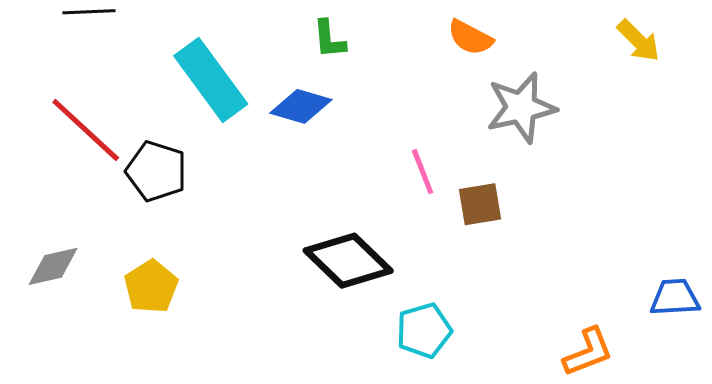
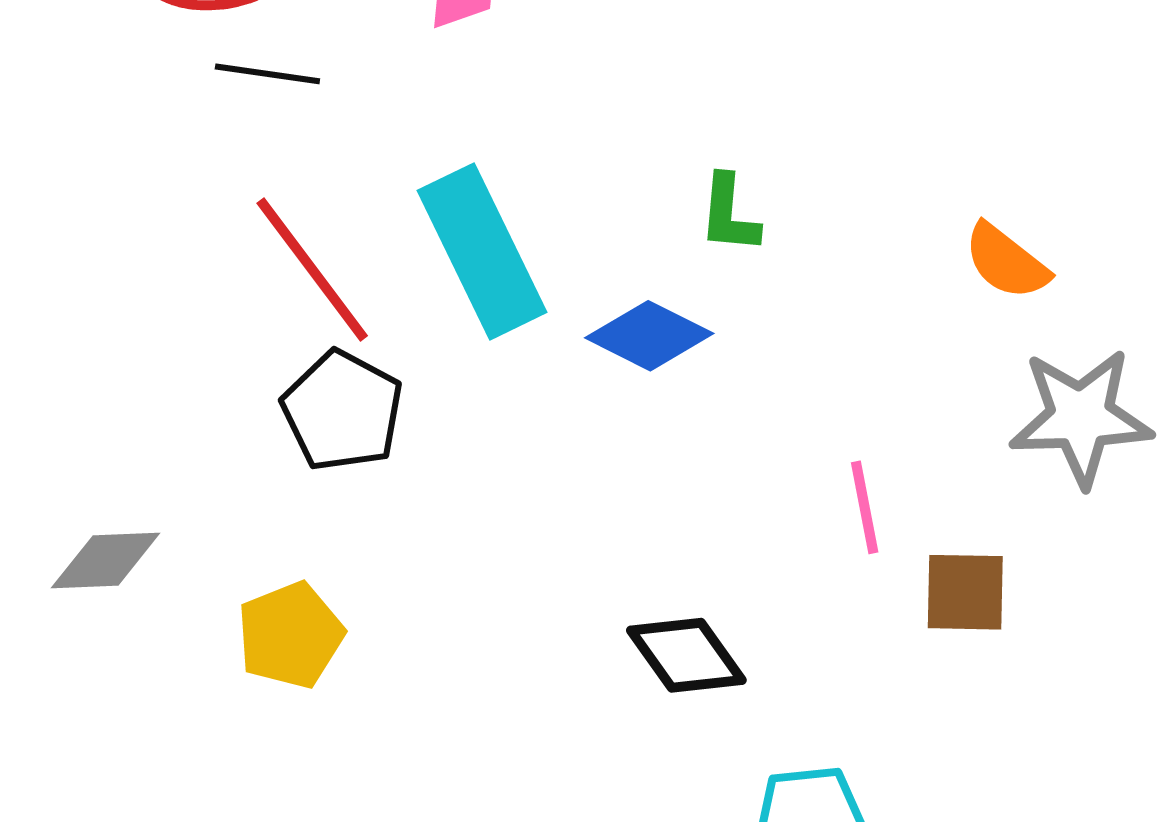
red line: (86, 130) -> (312, 270), moved
black diamond: (348, 261) -> (686, 655), size x0.7

